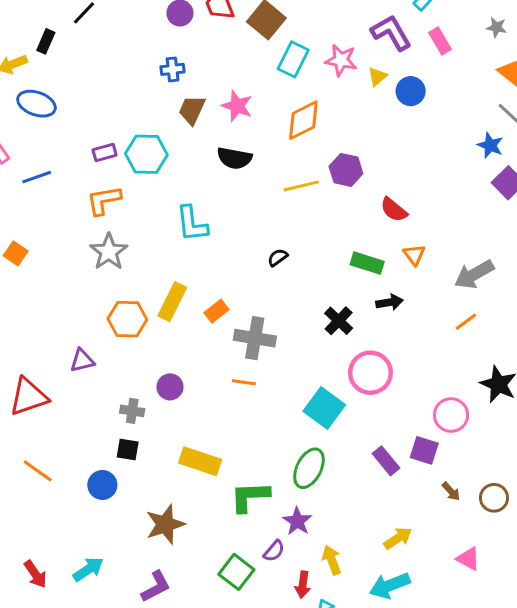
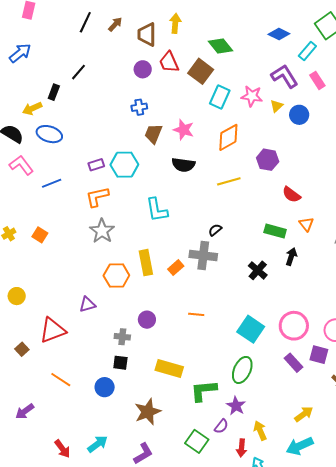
purple hexagon: (346, 170) -> (268, 160), moved
yellow rectangle: (172, 302) -> (146, 263), turned -35
black arrow: (389, 302) -> (291, 257), turned -60
gray cross: (255, 338) -> (203, 256), moved
pink circle: (370, 373) -> (294, 326), moved

